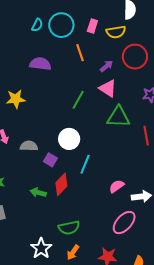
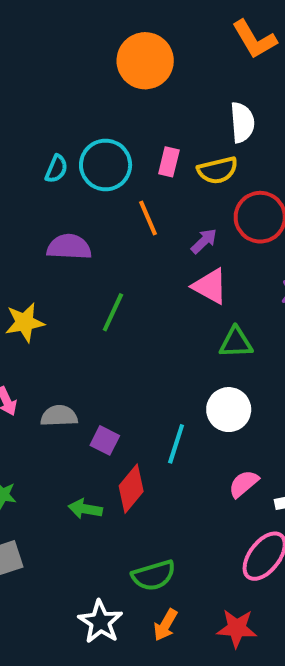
green line: (78, 100) -> (113, 312), moved
green triangle: (118, 117) -> (236, 343), size x0.7
white circle: (69, 139) -> (229, 410), moved

